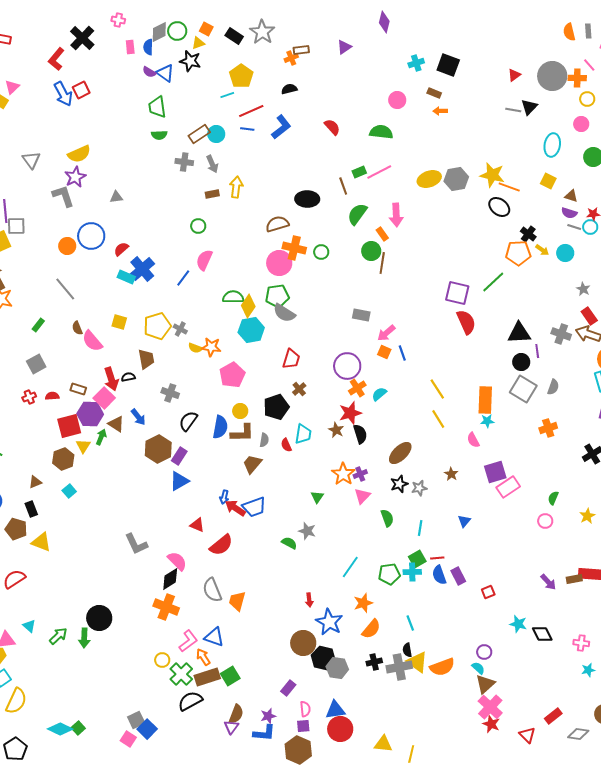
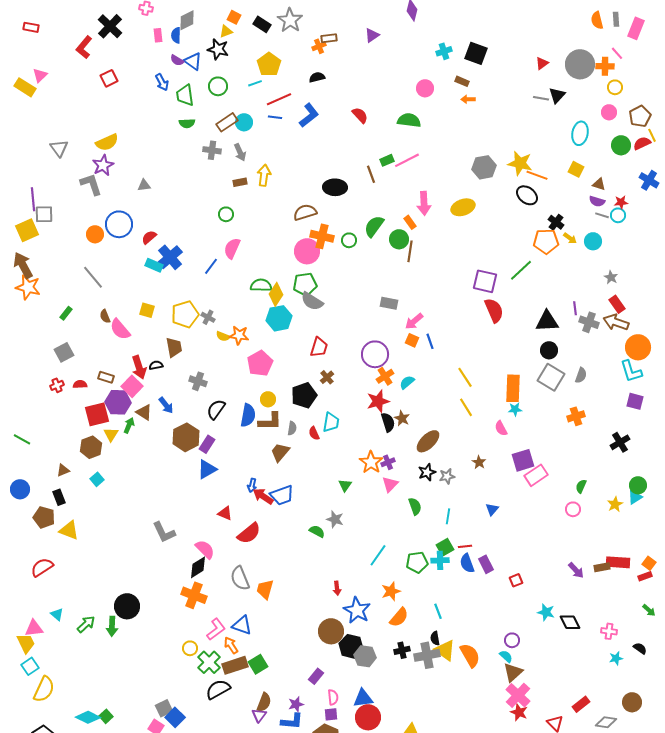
green circle: (177, 31) -> (218, 86), moved
blue arrow: (63, 94) -> (162, 82), moved, size x0.7
yellow ellipse: (429, 179) -> (463, 207), moved
green semicircle: (357, 214) -> (374, 226), moved
purple line: (537, 351) -> (575, 308), moved
brown star: (336, 430) -> (402, 418), moved
orange semicircle: (442, 667) -> (470, 655), turned -100

